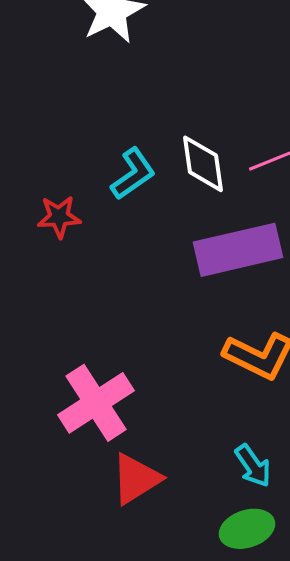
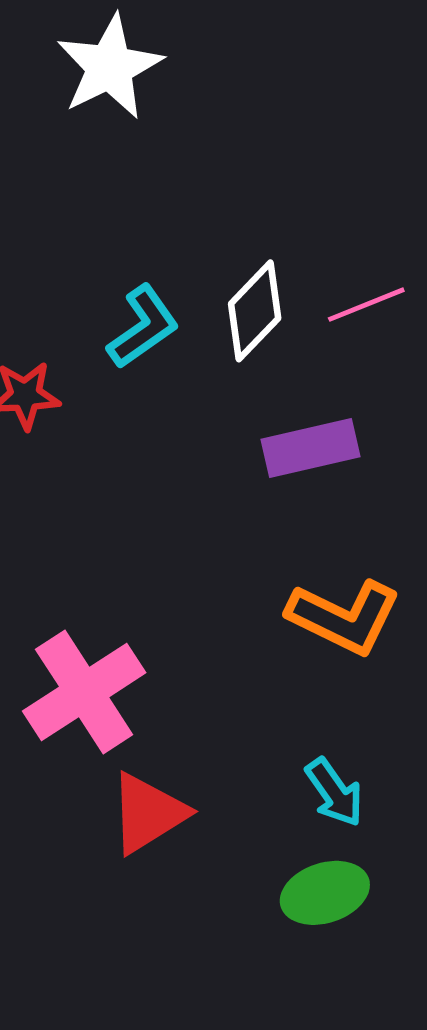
white diamond: (203, 164) -> (255, 311), turned 52
purple rectangle: (238, 250) -> (311, 448), size x0.7

